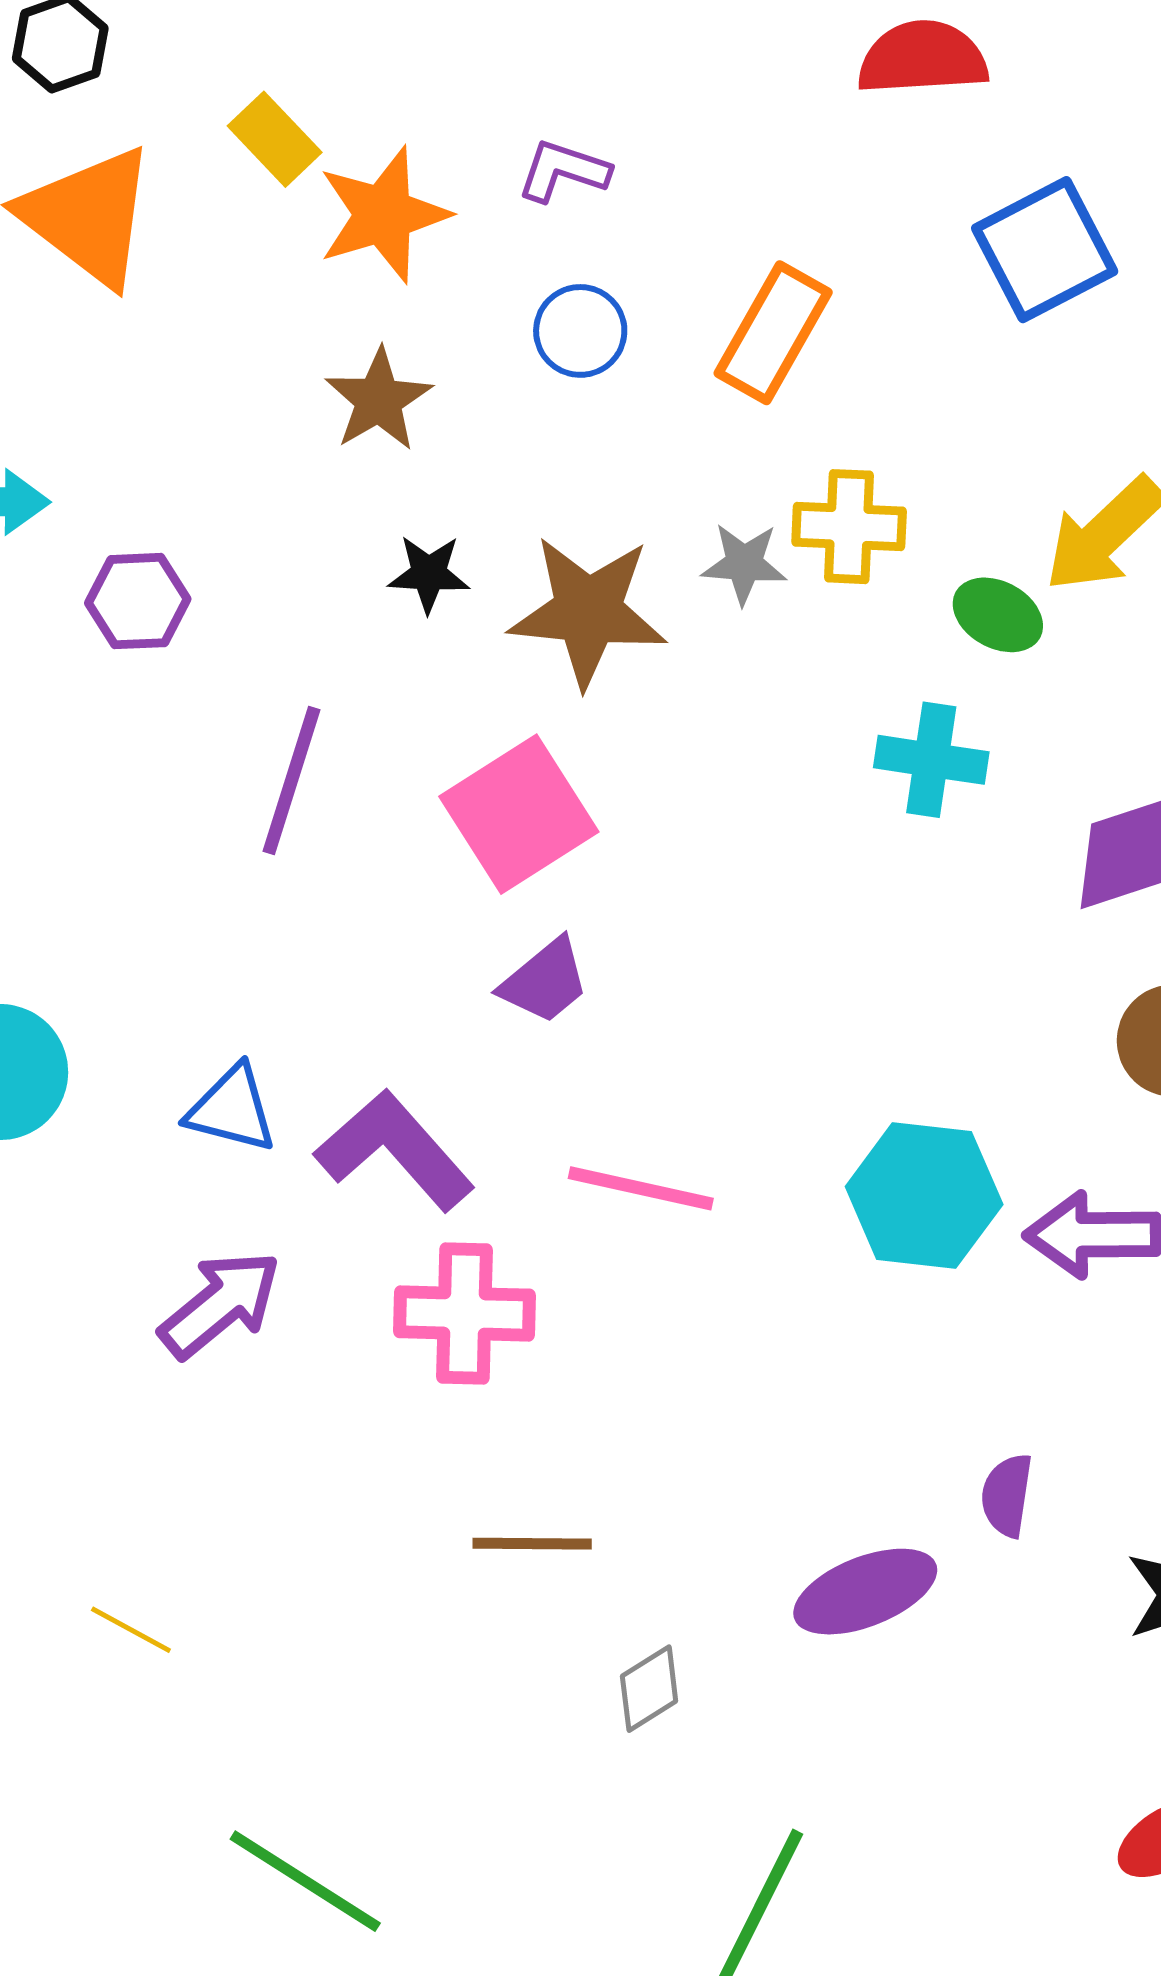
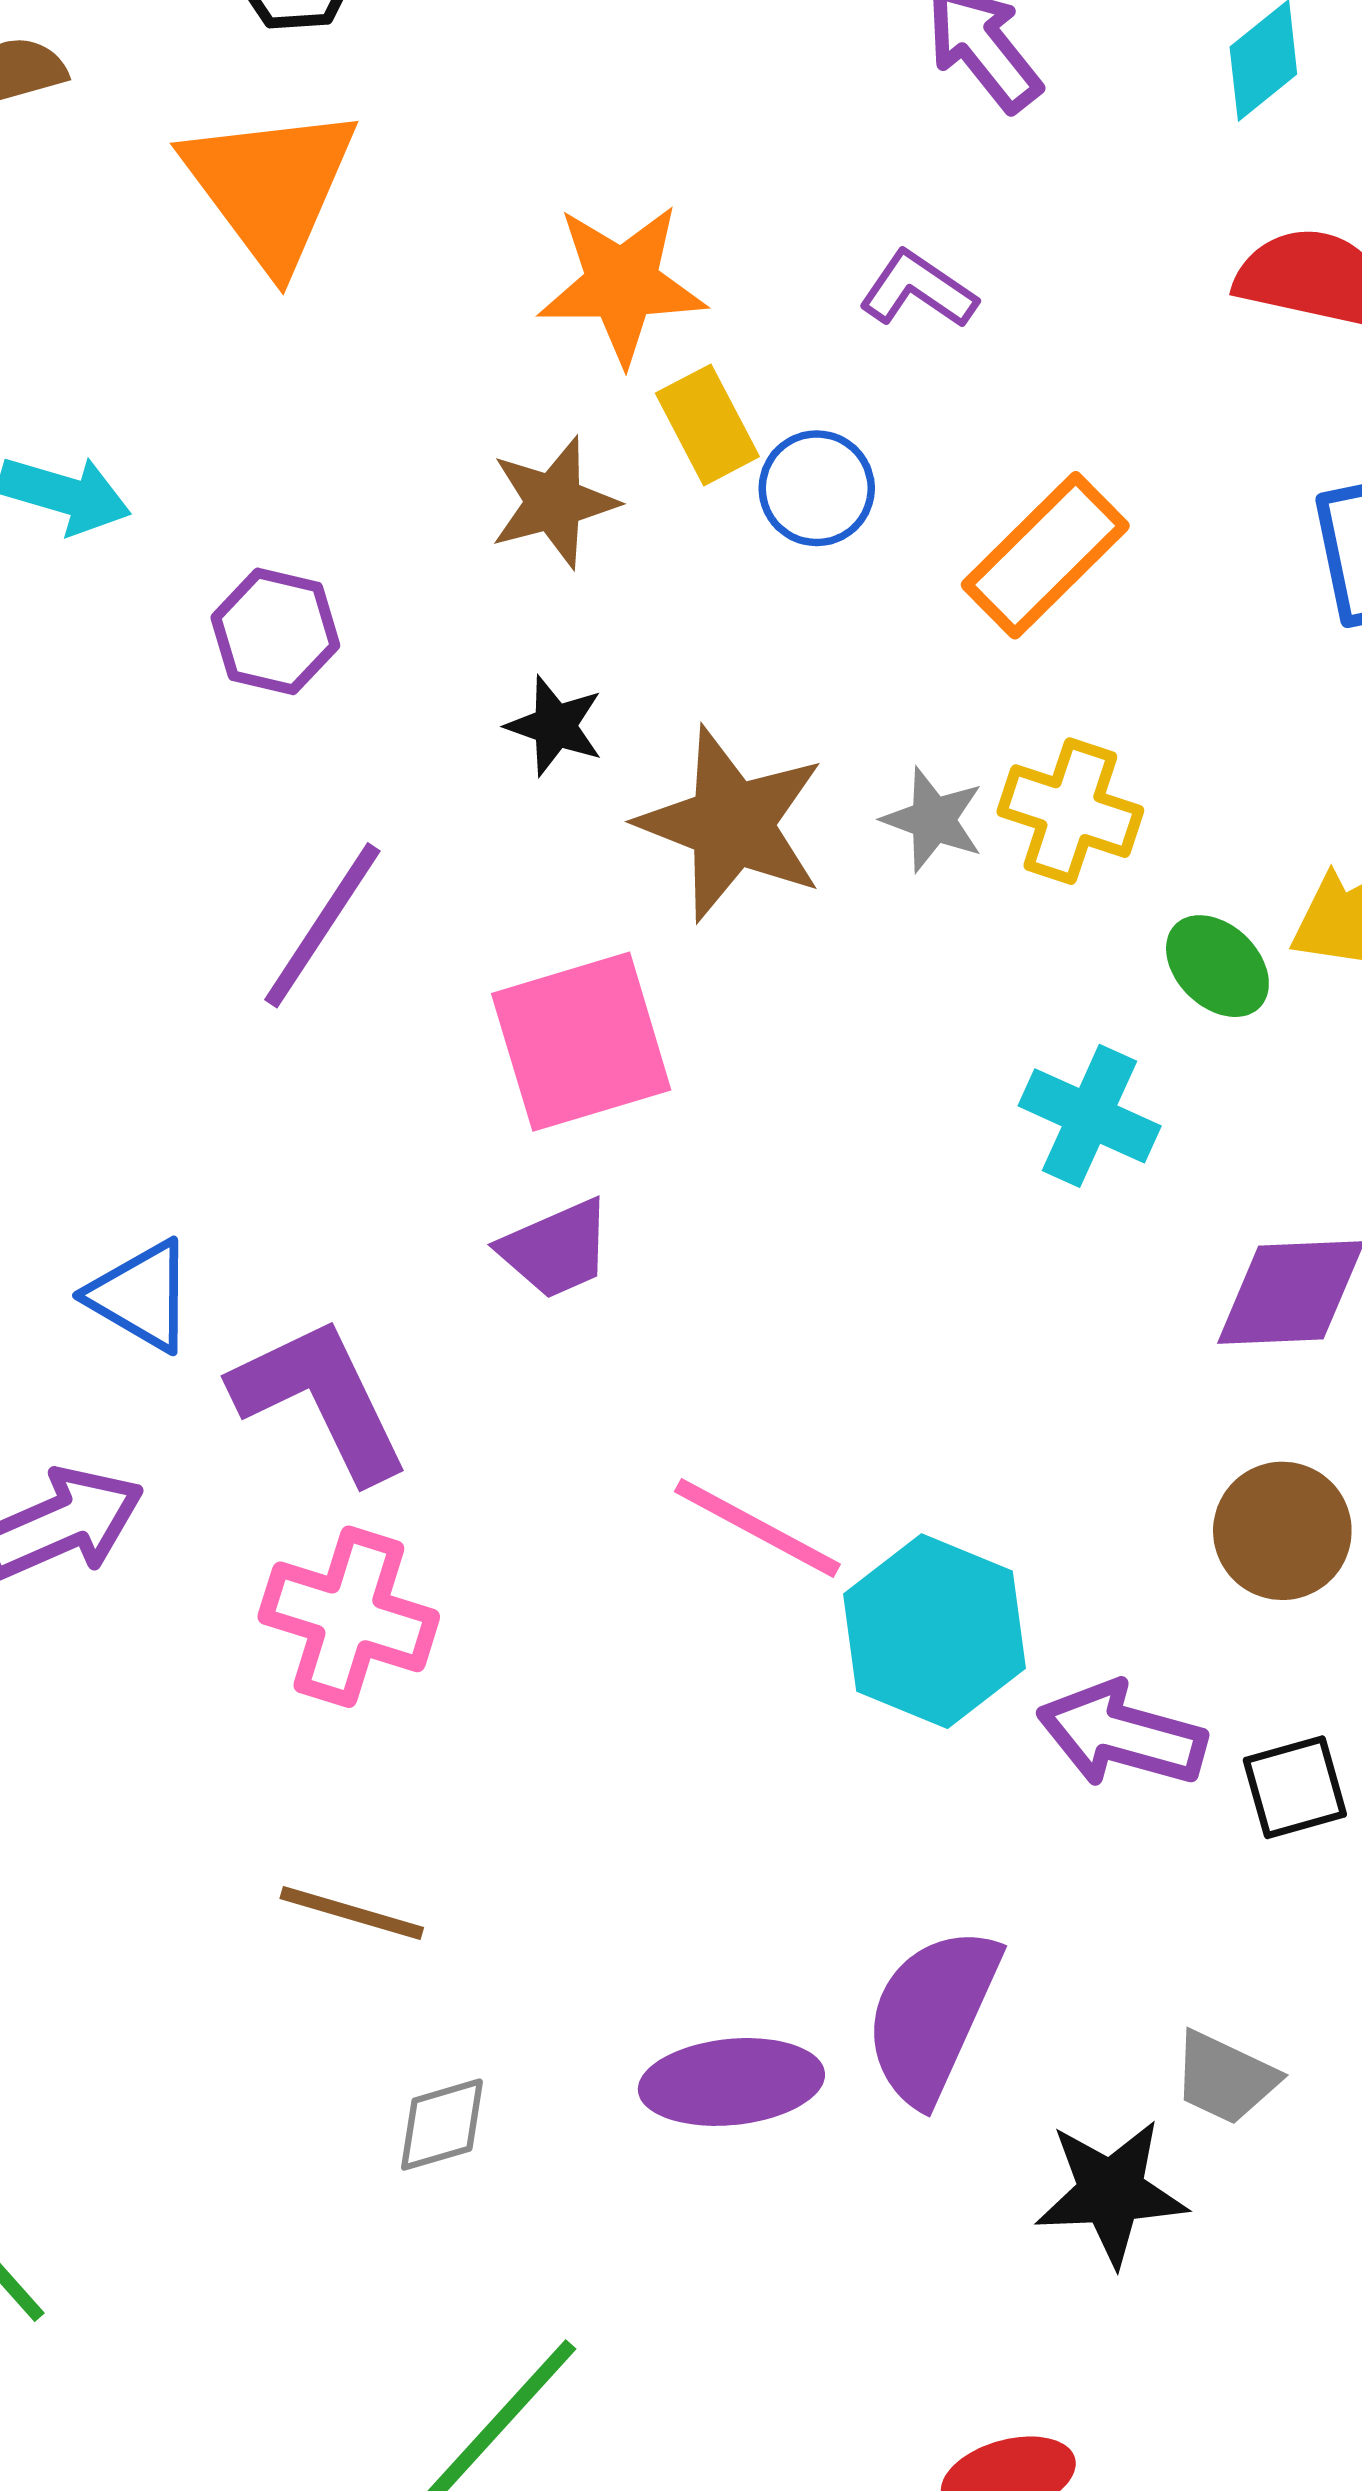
yellow rectangle: (275, 139) -> (707, 425), moved
purple L-shape: (563, 171) -> (918, 290), moved
purple hexagon: (138, 601) -> (275, 631), moved
pink line: (641, 1188) -> (757, 1528), moved
purple semicircle: (1007, 1495) -> (932, 2015), size x1.8

